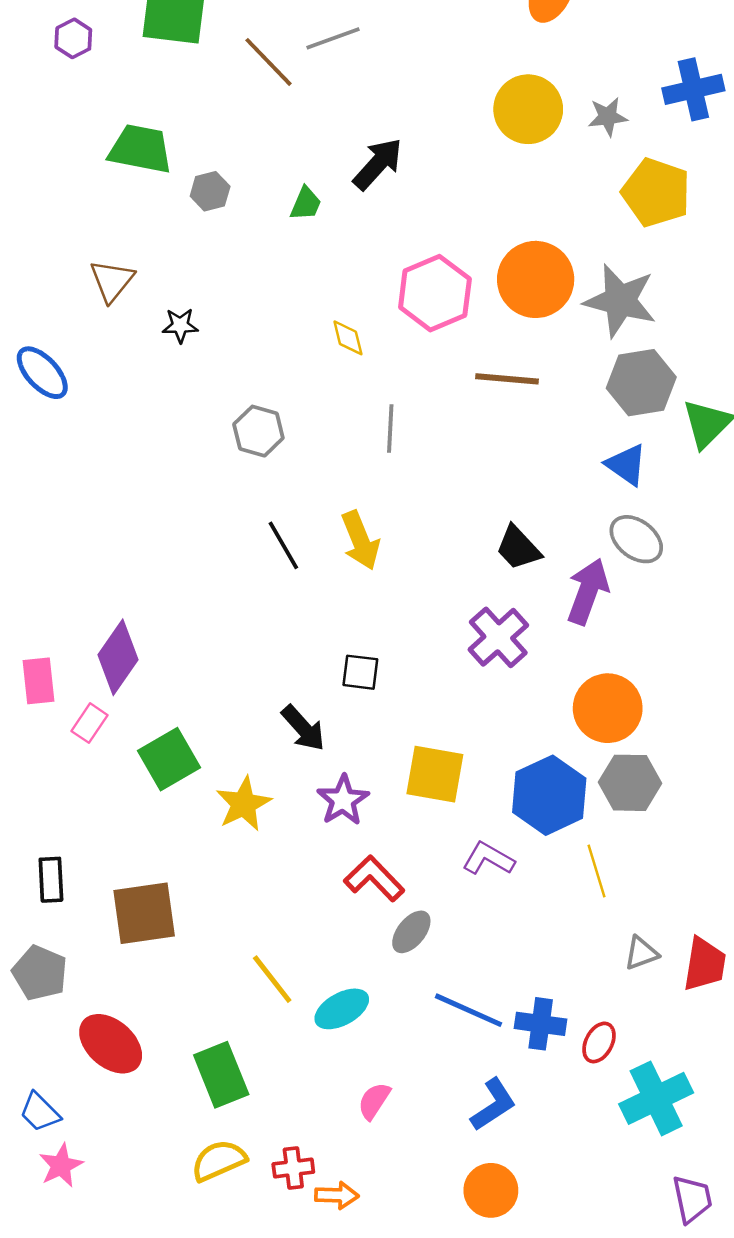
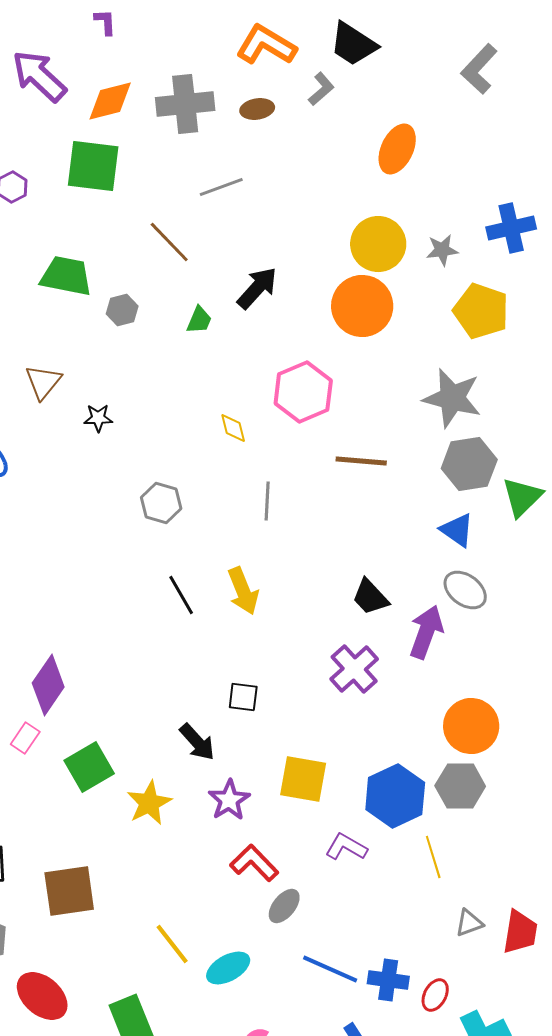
brown line: (268, 62) -> (169, 242), moved
orange circle: (536, 279) -> (362, 306), moved
orange circle: (608, 708) -> (471, 726), moved

